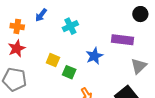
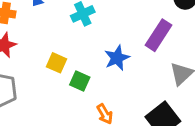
purple rectangle: (123, 40) -> (159, 35), turned -65

